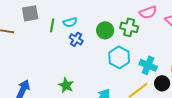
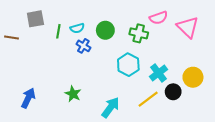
green circle: (105, 30) -> (105, 30), moved
cyan cross: (148, 65) -> (159, 73), turned 30

